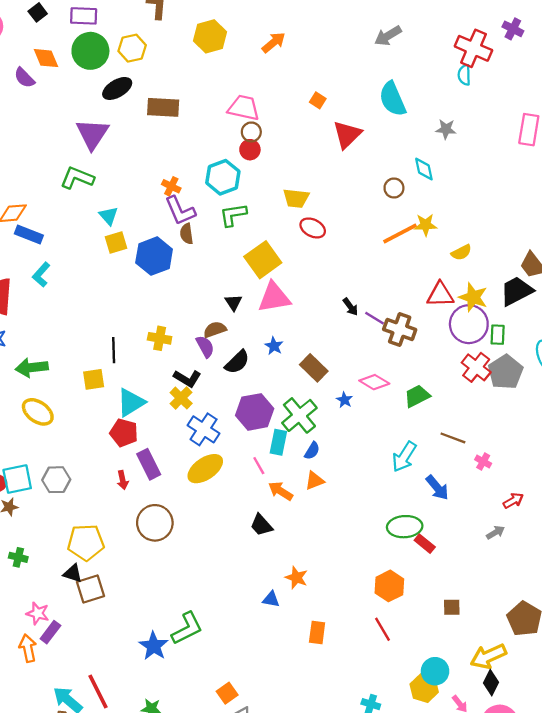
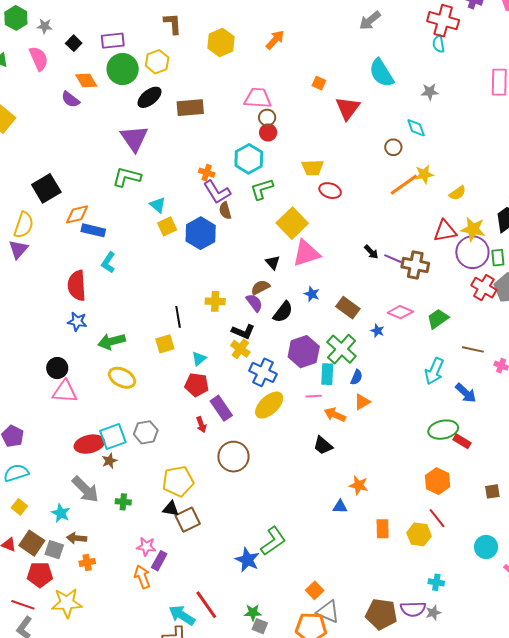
cyan triangle: (131, 402) -> (199, 359), size x0.6
pink line: (259, 466) -> (314, 396), turned -56
yellow hexagon: (424, 688) -> (419, 534), moved

